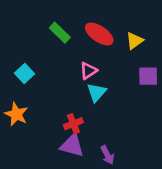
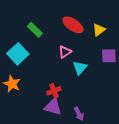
green rectangle: (60, 33) -> (35, 30), moved
cyan square: (24, 73) -> (18, 54), size x1.5
cyan triangle: (97, 92) -> (80, 68), moved

